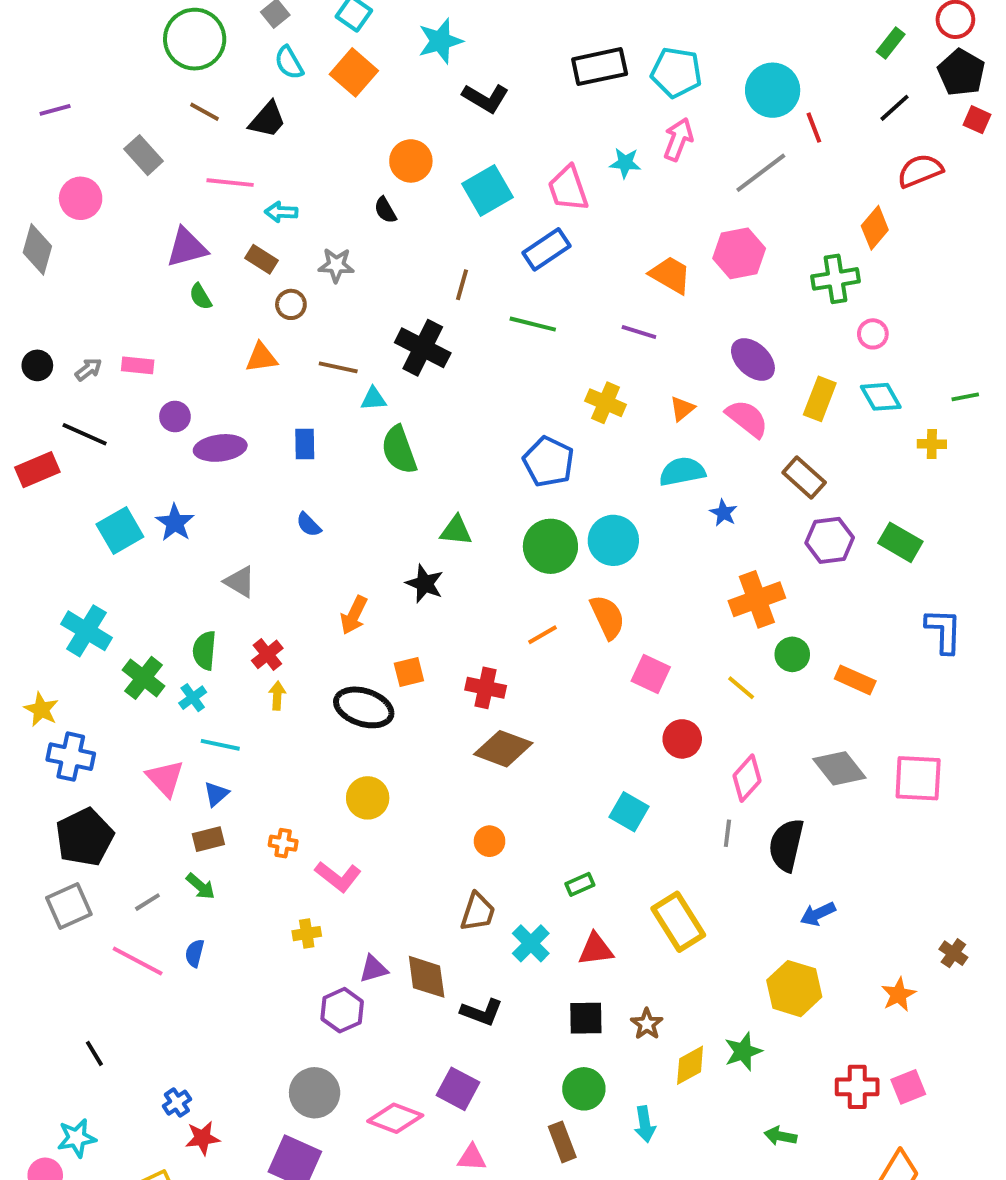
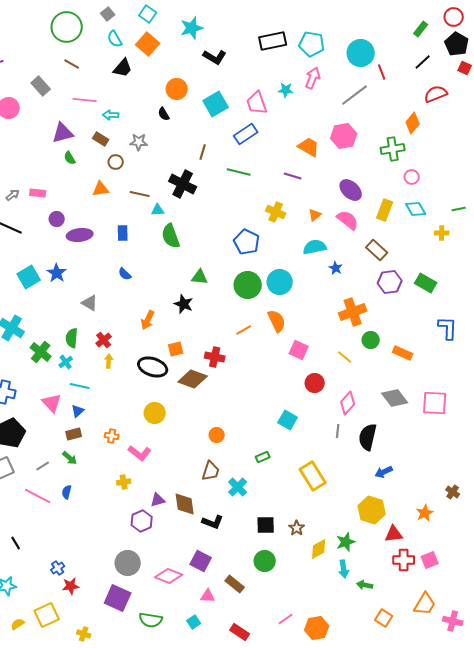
black trapezoid: (267, 120) -> (123, 68), moved
brown diamond: (503, 749) -> (193, 379), moved
red triangle: (596, 949) -> (394, 534), moved
cyan arrow: (645, 1124) -> (344, 569), moved
brown rectangle: (562, 1142) -> (235, 584), moved, turned -30

